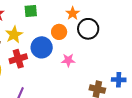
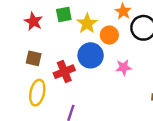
green square: (31, 11) -> (64, 14), moved
yellow star: (14, 35) -> (87, 24), moved

